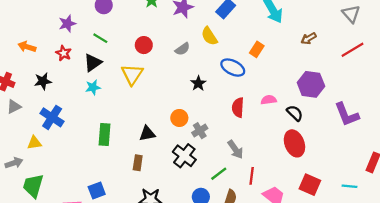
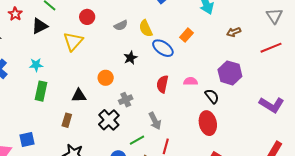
yellow semicircle: (209, 36) -> (146, 28), moved
cyan star: (93, 87) -> (36, 65), moved
purple L-shape: (347, 114) -> (272, 105), moved, turned -45
orange circle: (179, 118) -> (106, 78), moved

